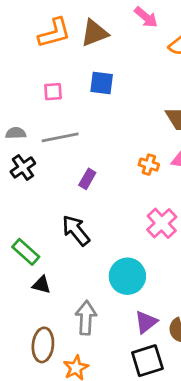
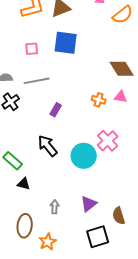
blue square: (102, 83) -> (66, 43), size x1.4
cyan circle: (127, 276) -> (84, 156), moved
gray arrow: (86, 318) -> (55, 207), size x0.6
purple triangle: (146, 322) -> (89, 204), moved

